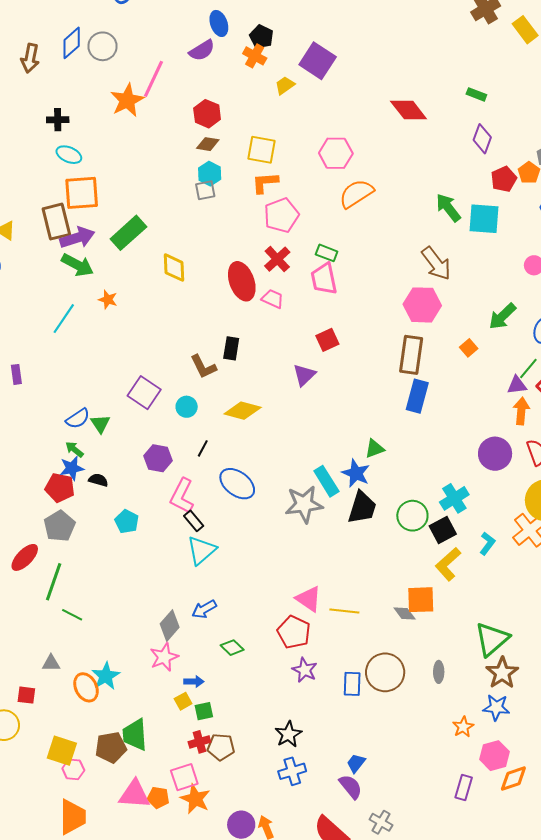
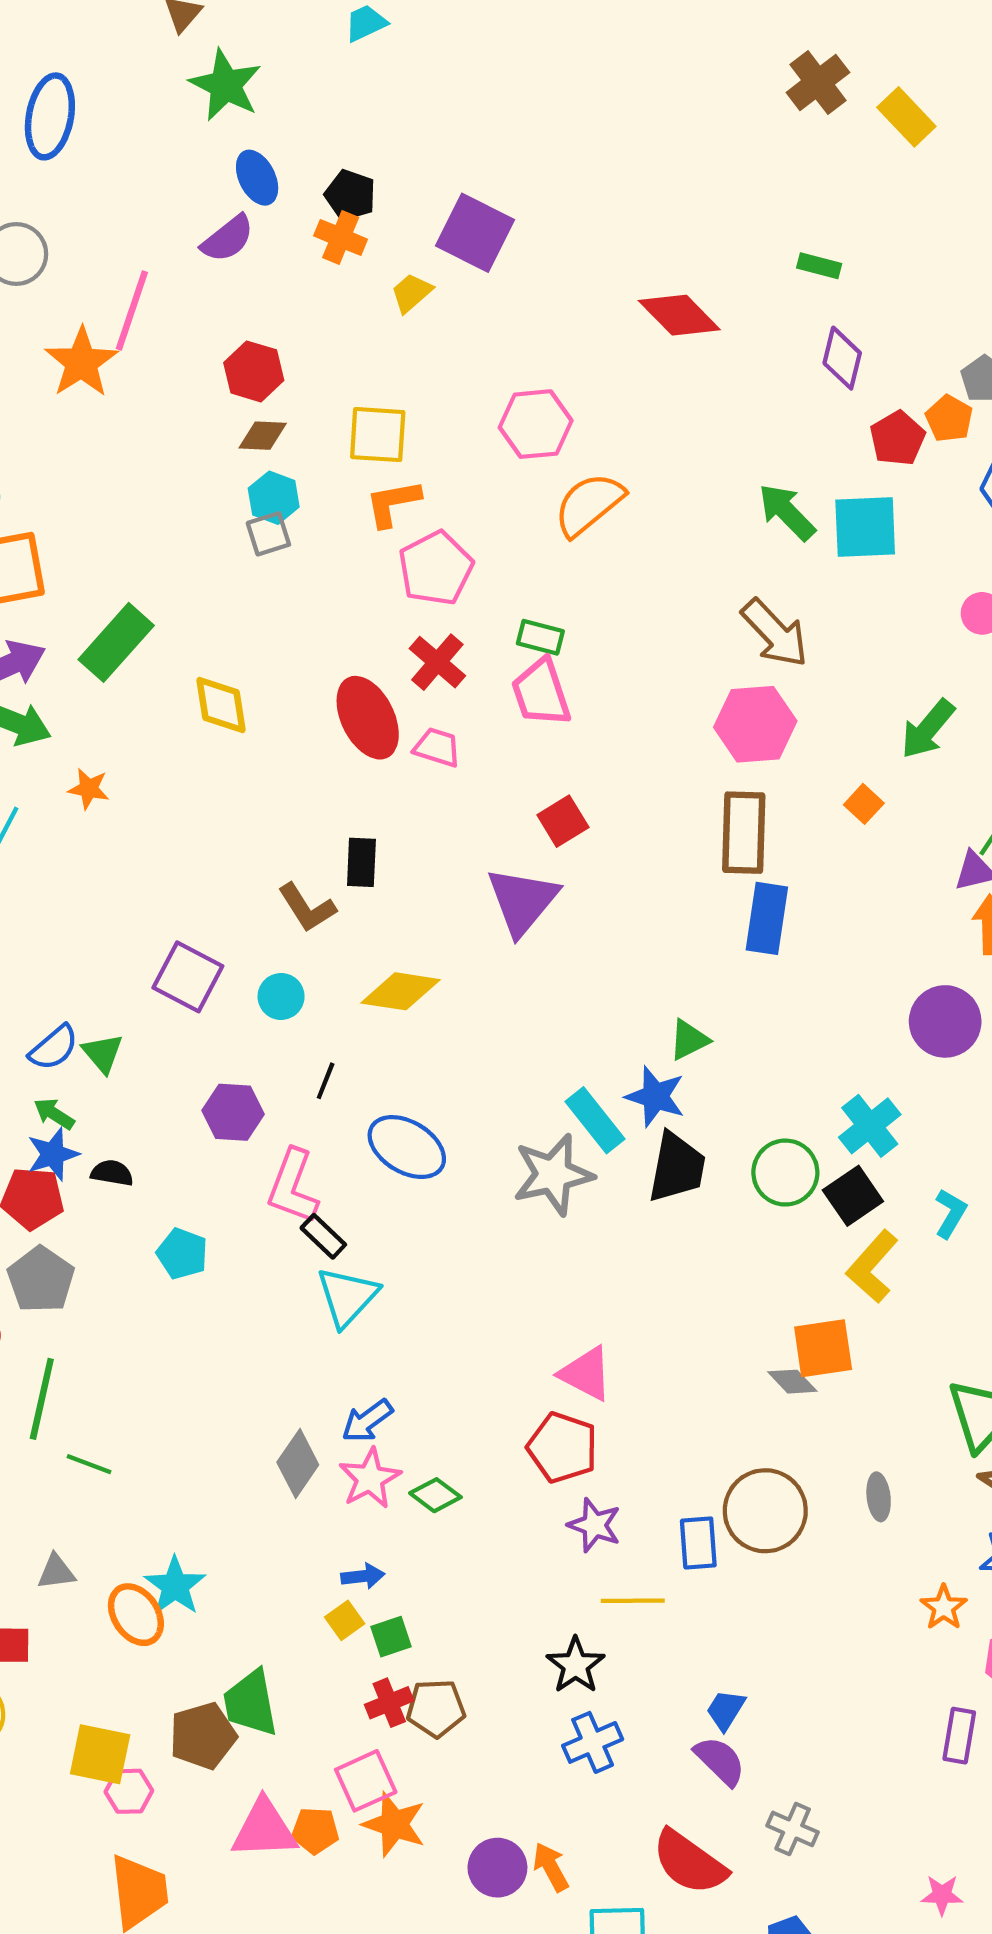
purple triangle: (304, 375) -> (522, 901), size x1.5
yellow line: (344, 611) -> (633, 1601), moved
pink star: (164, 657) -> (370, 1478), moved

